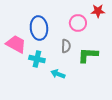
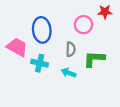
cyan arrow: (58, 74) -> (69, 73), moved

